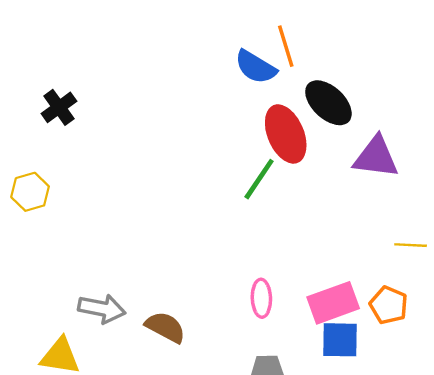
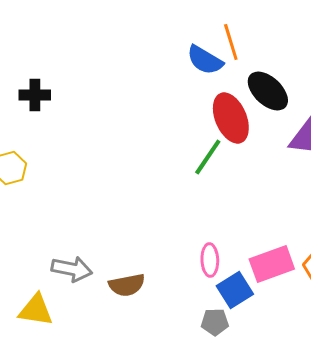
black cross: (59, 107) -> (35, 95), turned 36
brown semicircle: (165, 327) -> (127, 285), turned 141
blue square: (340, 340) -> (235, 290), moved, turned -33

